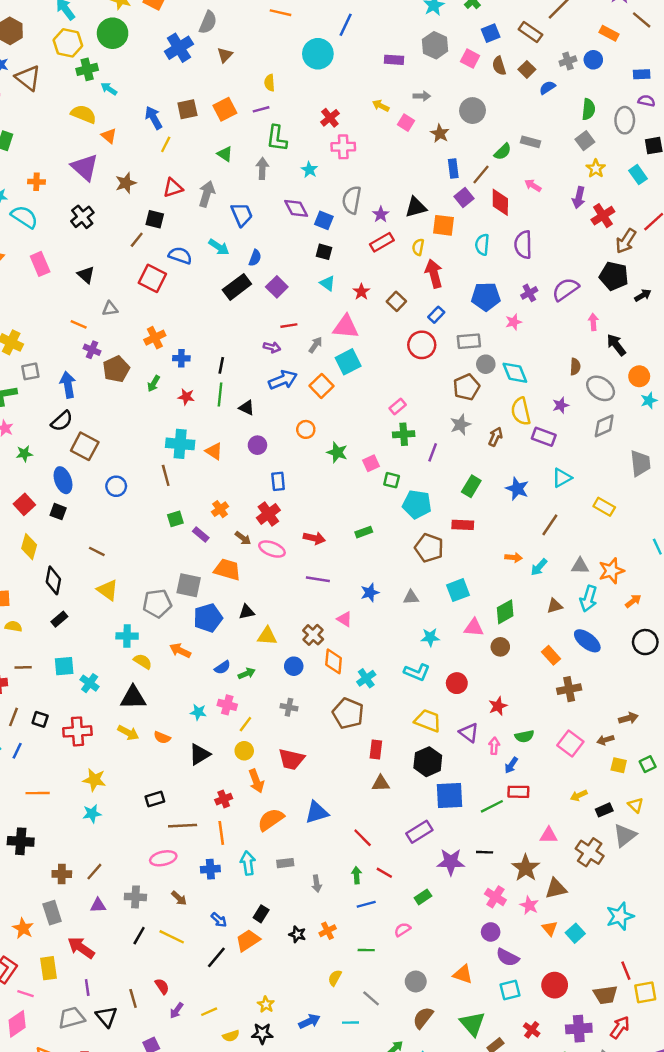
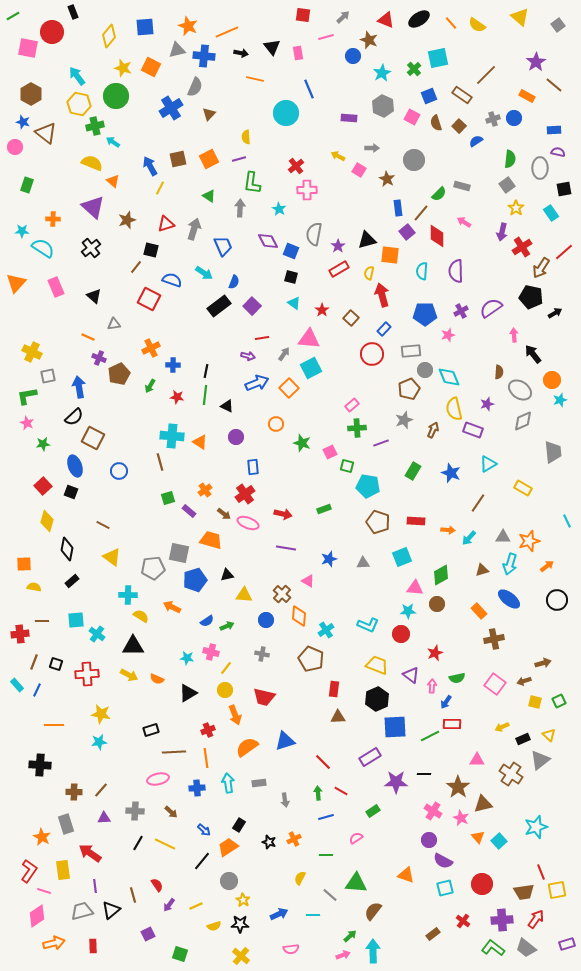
blue line: (346, 25) -> (309, 89), turned -48
purple line: (433, 452) -> (381, 443), turned 49
red rectangle: (463, 525) -> (416, 521), moved
cyan star: (430, 637) -> (408, 611), moved
gray circle: (416, 981) -> (229, 881), moved
black triangle: (106, 1017) -> (111, 910), turned 30
green triangle: (473, 1024) -> (356, 883), moved, turned -45

